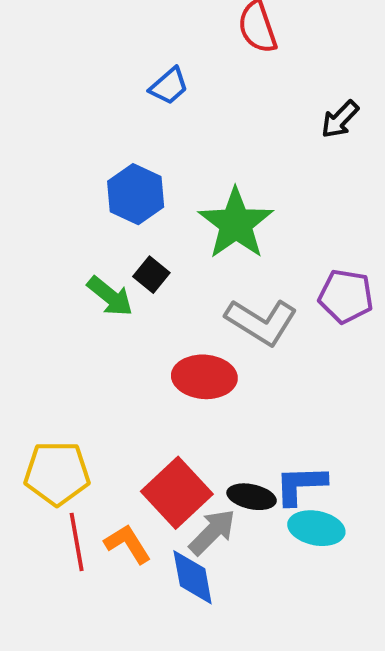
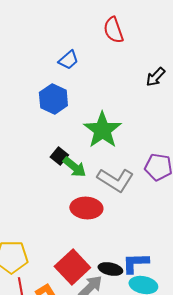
blue hexagon: (136, 194) -> (53, 99), moved
green arrow: (110, 296) -> (74, 167), moved

